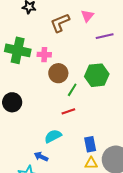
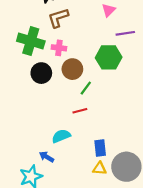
brown L-shape: (60, 23) -> (58, 18), moved
green hexagon: (97, 75) -> (109, 57), moved
black circle: (12, 102) -> (41, 73), moved

